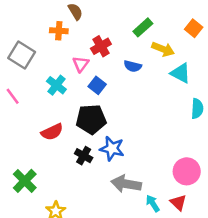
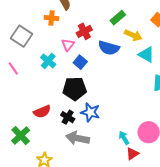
blue semicircle: (133, 66) -> (109, 48), size x1.5
red semicircle: (52, 132) -> (42, 112), moved
gray arrow: (126, 184) -> (78, 138), moved
cyan arrow: (153, 203) -> (124, 138), moved
red triangle: (178, 203) -> (132, 154), moved, turned 40

